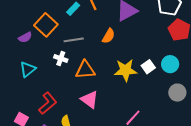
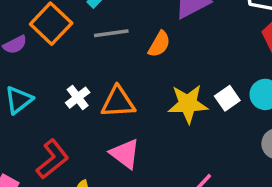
gray line: (74, 40) -> (111, 33), moved
white cross: (61, 58) -> (78, 98), moved, turned 32

